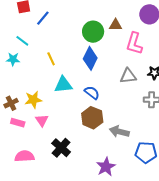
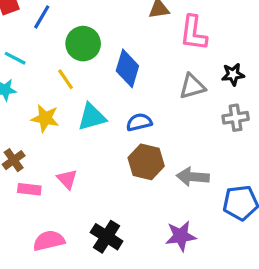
green circle: (93, 32) -> (83, 44), moved
blue semicircle: (92, 93) -> (139, 122), turned -42
yellow star: (33, 100) -> (45, 118), moved, turned 30
black cross: (61, 148) -> (107, 237), moved
purple star: (106, 167) -> (181, 236), turned 30

